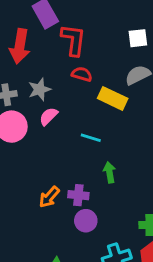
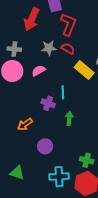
gray star: (39, 89) -> (49, 48), moved
cyan line: (91, 138) -> (63, 92), turned 56
purple cross: (78, 195) -> (48, 103), moved

